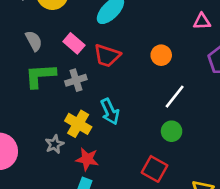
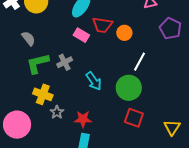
pink rectangle: (74, 43) -> (81, 35), moved
red trapezoid: (107, 56) -> (102, 25), moved
yellow cross: (78, 124) -> (43, 94), moved
green circle: (172, 131) -> (129, 88), moved, size x1.6

